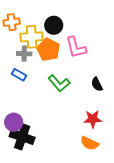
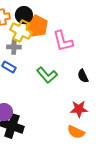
black circle: (54, 25) -> (24, 15), moved
yellow cross: (32, 37) -> (21, 31), turned 30
orange pentagon: (48, 50) -> (37, 26), moved

